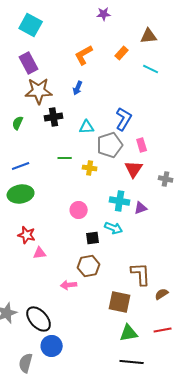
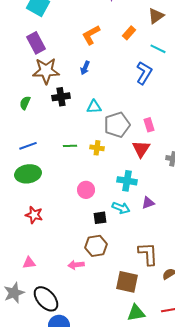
brown triangle: (149, 36) -> (156, 16), turned -30
blue L-shape: (124, 119) -> (144, 73), moved
green line: (65, 158) -> (70, 146), moved
purple triangle: (141, 208) -> (148, 203), moved
pink triangle: (40, 253) -> (29, 263), moved

